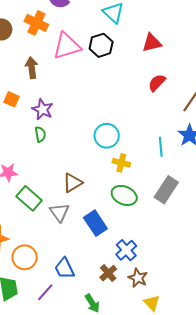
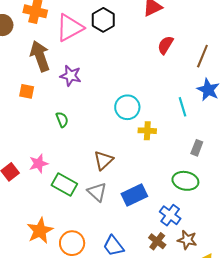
brown arrow: (32, 68) -> (40, 56), size x1.4
purple star: (42, 109) -> (71, 76), moved
gray rectangle: (166, 190) -> (197, 148), size x0.6
green ellipse: (124, 195) -> (185, 181), moved
blue rectangle: (95, 223) -> (134, 195), turned -70

